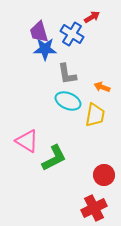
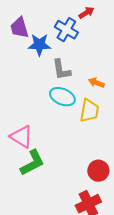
purple trapezoid: (39, 32) -> (19, 28), moved
green L-shape: (54, 158) -> (32, 163), moved

